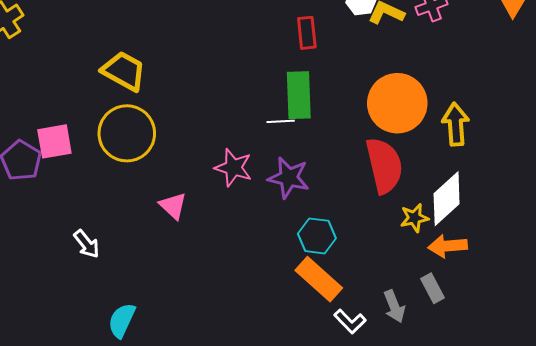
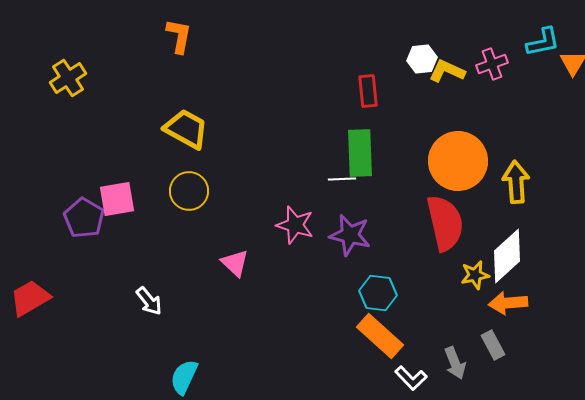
yellow circle: (127, 133) -> (189, 191), size x0.7

